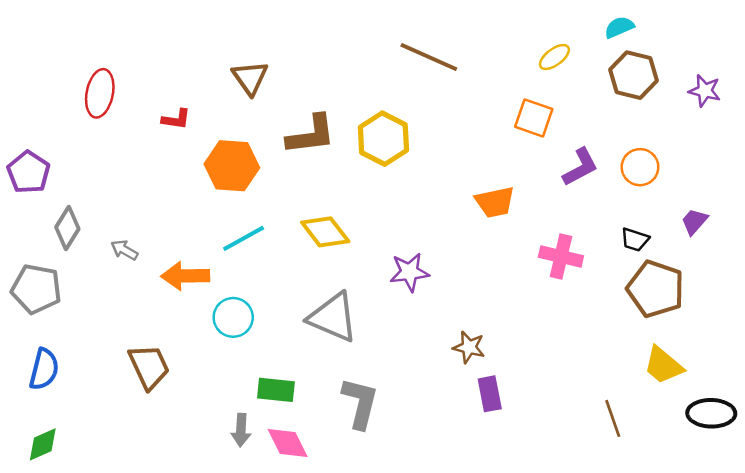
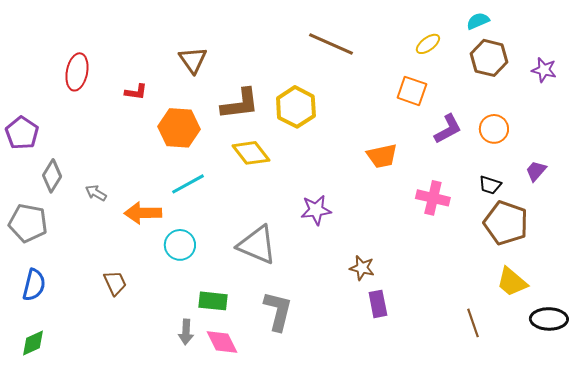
yellow diamond: (325, 232) -> (251, 153), moved
brown trapezoid: (149, 367) -> (115, 283), size x0.7

